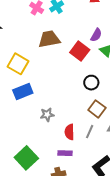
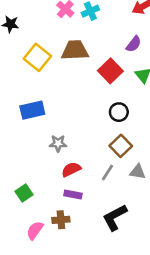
purple semicircle: (96, 35) -> (134, 44), moved
yellow square: (18, 64) -> (37, 57), moved
red semicircle: (69, 132) -> (71, 169), moved, turned 56
green square: (26, 158) -> (24, 193), size x0.6

